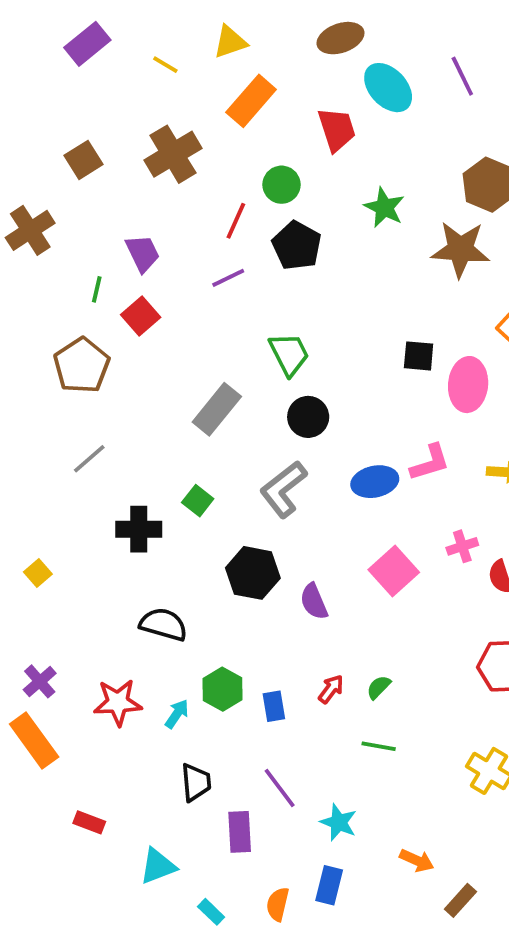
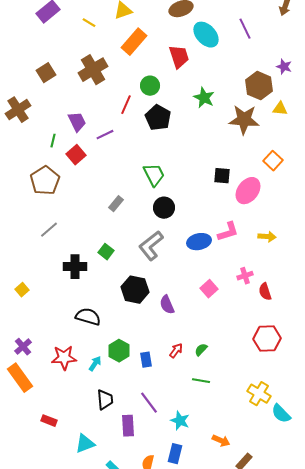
purple line: (228, 278) -> (105, 135), moved
pink ellipse: (468, 385) -> (248, 191), turned 32
gray rectangle: (217, 409) -> (116, 204), size x0.6
pink square: (394, 571) -> (209, 289), size x0.7

